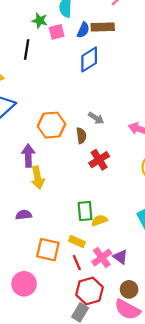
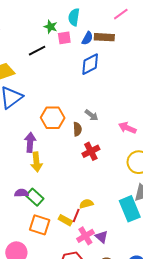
black line: (27, 49) -> (37, 51), turned 48
green rectangle: (85, 211) -> (35, 197), moved, turned -48
red line: (77, 263) -> (76, 215), moved, turned 40

